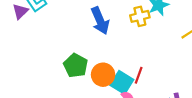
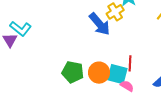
blue arrow: (100, 21) -> (100, 24), moved

